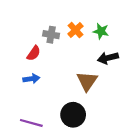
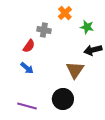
orange cross: (75, 30) -> (65, 13), moved
blue arrow: (31, 79) -> (27, 68), turned 48

